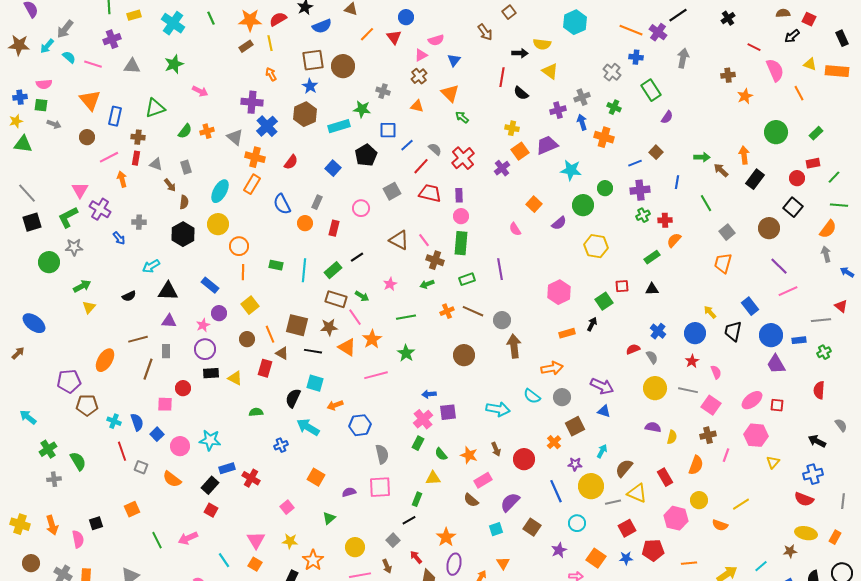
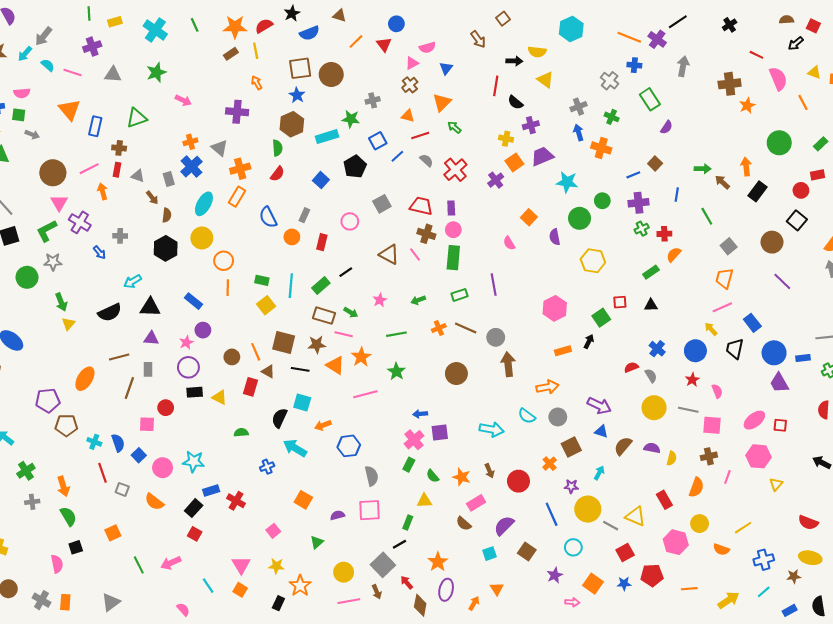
brown cross: (728, 75) -> (730, 84), size x1.5
gray cross: (383, 91) -> (373, 100), turned -32
orange triangle: (450, 93) -> (442, 102), turned 30
purple cross: (558, 110) -> (531, 125), moved
blue cross: (267, 126) -> (192, 167), moved
blue square: (388, 130) -> (378, 141), turned -30
green semicircle: (185, 131) -> (277, 148), moved, turned -42
brown circle: (87, 137) -> (53, 173), moved, size x1.6
orange cross: (255, 157) -> (240, 169), turned -30
red line: (421, 166) -> (420, 136), moved, turned 30
purple semicircle: (559, 223) -> (555, 237), turned 119
brown cross: (435, 260) -> (426, 234), moved
green arrow: (82, 286) -> (61, 302), turned 96
pink line: (788, 291) -> (722, 307), moved
black semicircle: (129, 296) -> (110, 312), size x1.6
yellow square: (250, 305) -> (266, 305), moved
pink line: (355, 317) -> (344, 334), turned -42
pink square: (711, 405) -> (712, 425), turned -30
green semicircle: (78, 461) -> (68, 516), moved
brown semicircle: (624, 468) -> (623, 446), moved
blue cross: (813, 474) -> (764, 560), moved
gray line: (613, 502) -> (611, 526), turned 42
orange arrow: (52, 525) -> (63, 486), moved
gray square: (393, 540) -> (383, 565), size x1.6

